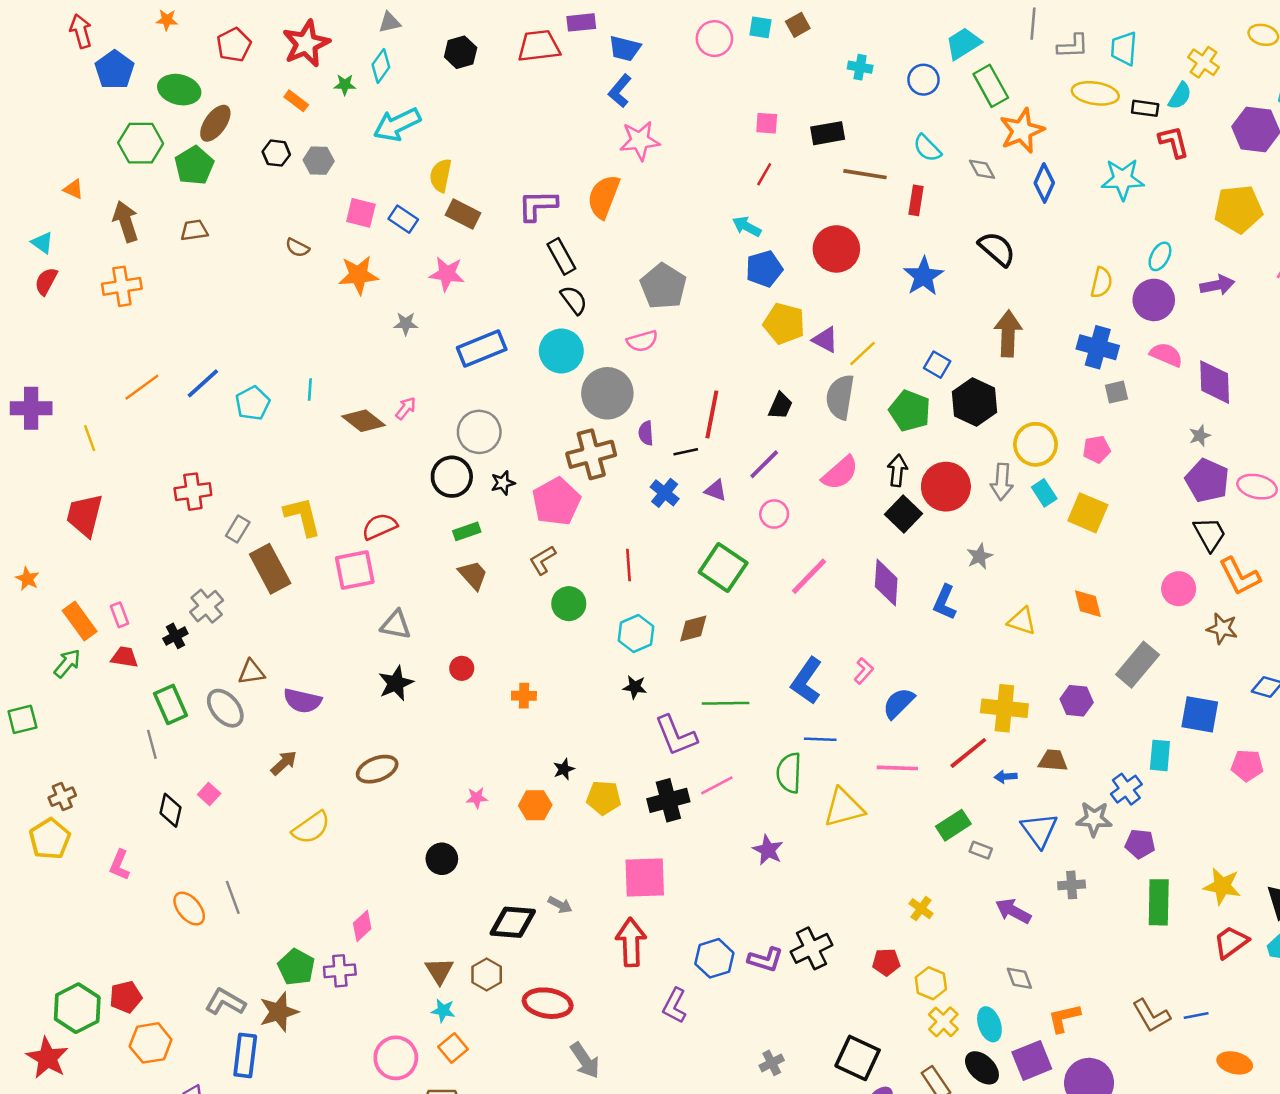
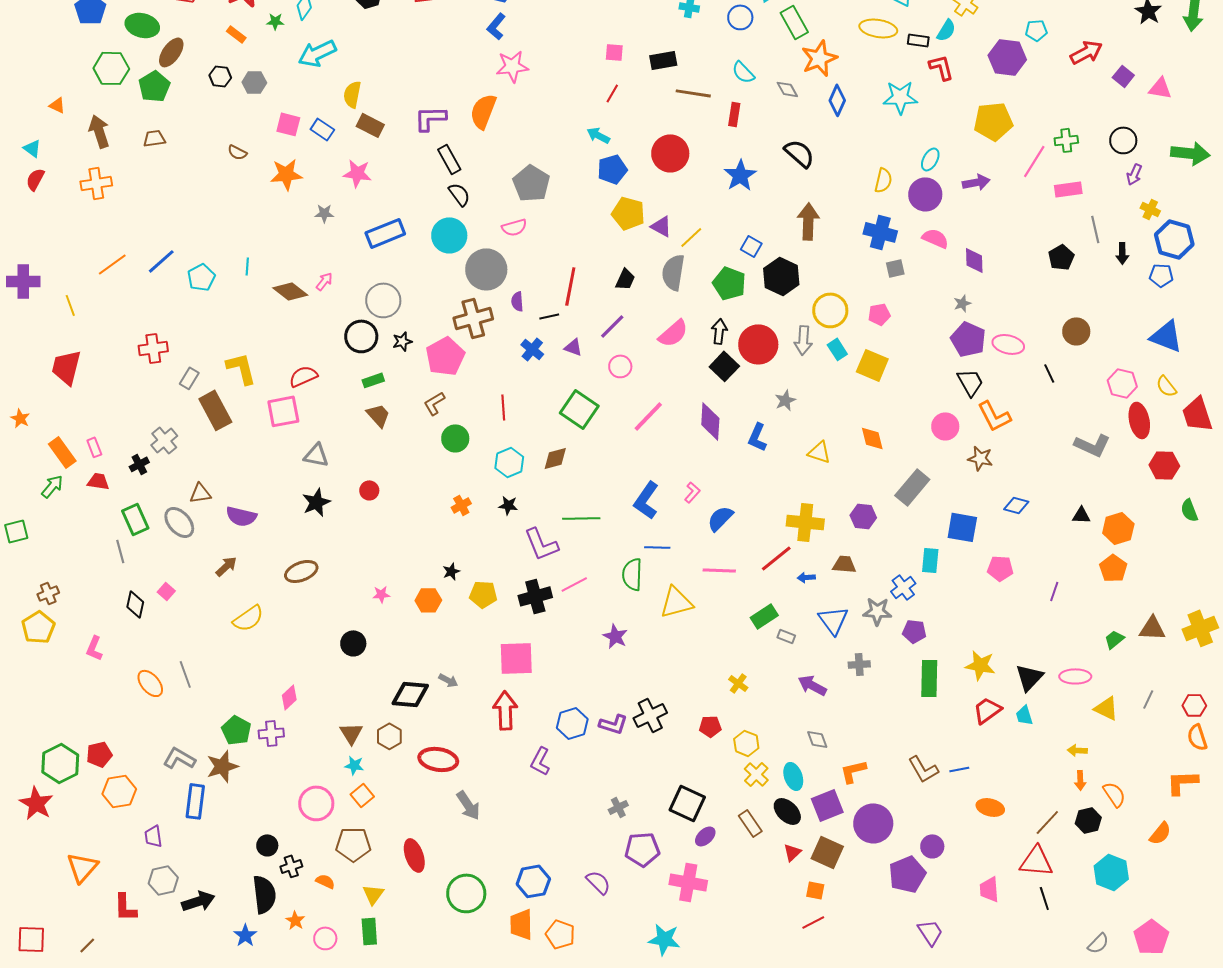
purple diamond: (1215, 382) -> (974, 260), size x0.7
orange cross: (524, 696) -> (461, 505), moved, turned -30

